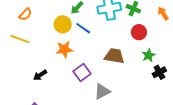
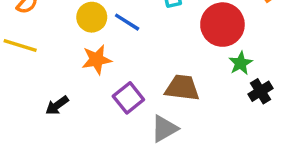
red circle: (139, 32) -> (222, 25), size x1.6
brown trapezoid: (114, 56) -> (182, 88), moved

